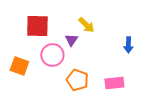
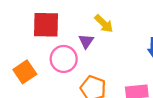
orange square: (19, 66) -> (25, 72), turned 36

